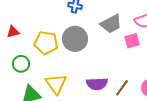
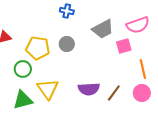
gray circle: (75, 39) -> (67, 44), size x0.6
green circle: (21, 64) -> (23, 69), moved

